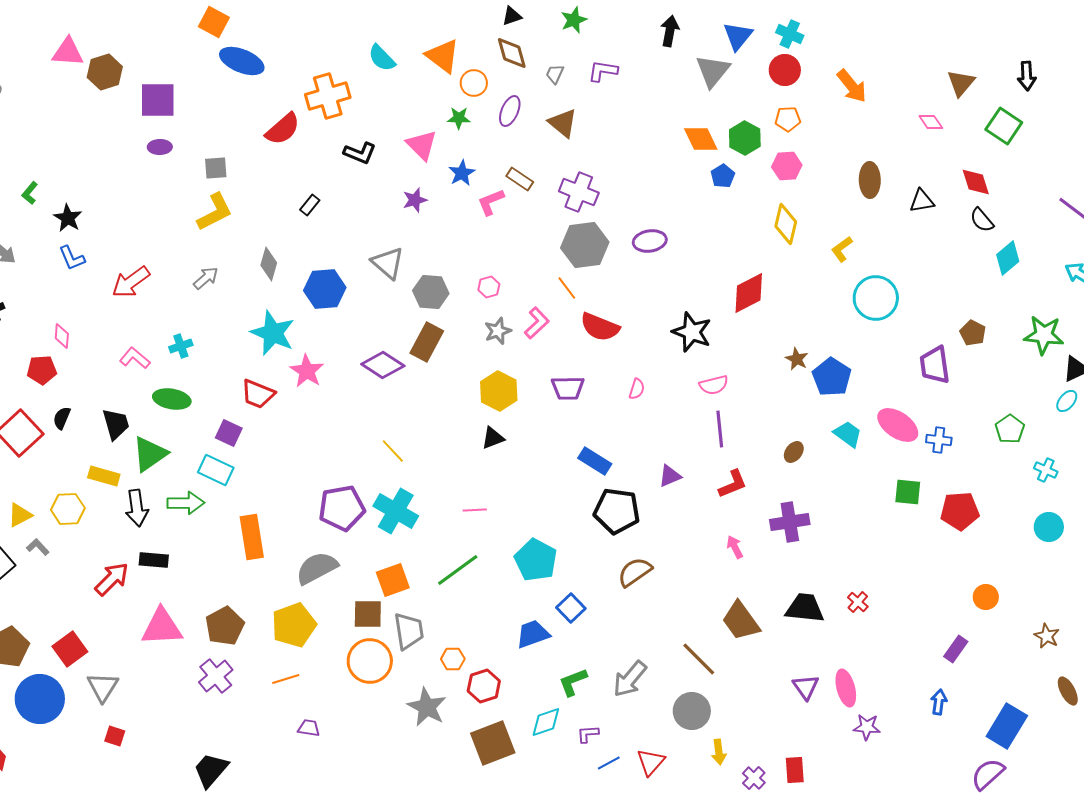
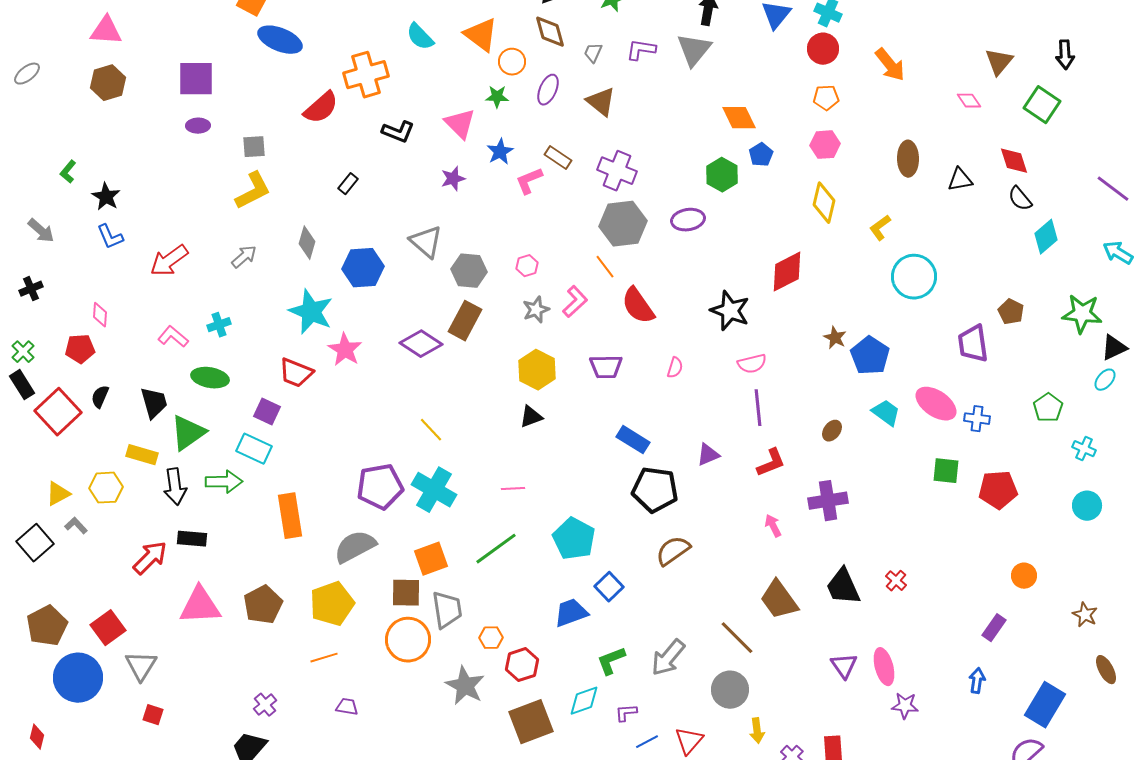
gray triangle: (713, 71) -> (694, 50), moved
brown hexagon: (105, 72) -> (108, 83), moved
green hexagon: (745, 138) -> (722, 175), moved
red semicircle: (600, 327) -> (638, 306), turned 33
black trapezoid: (805, 608) -> (843, 587), turned -120
purple cross: (216, 676) -> (265, 705), moved, size x0.7

